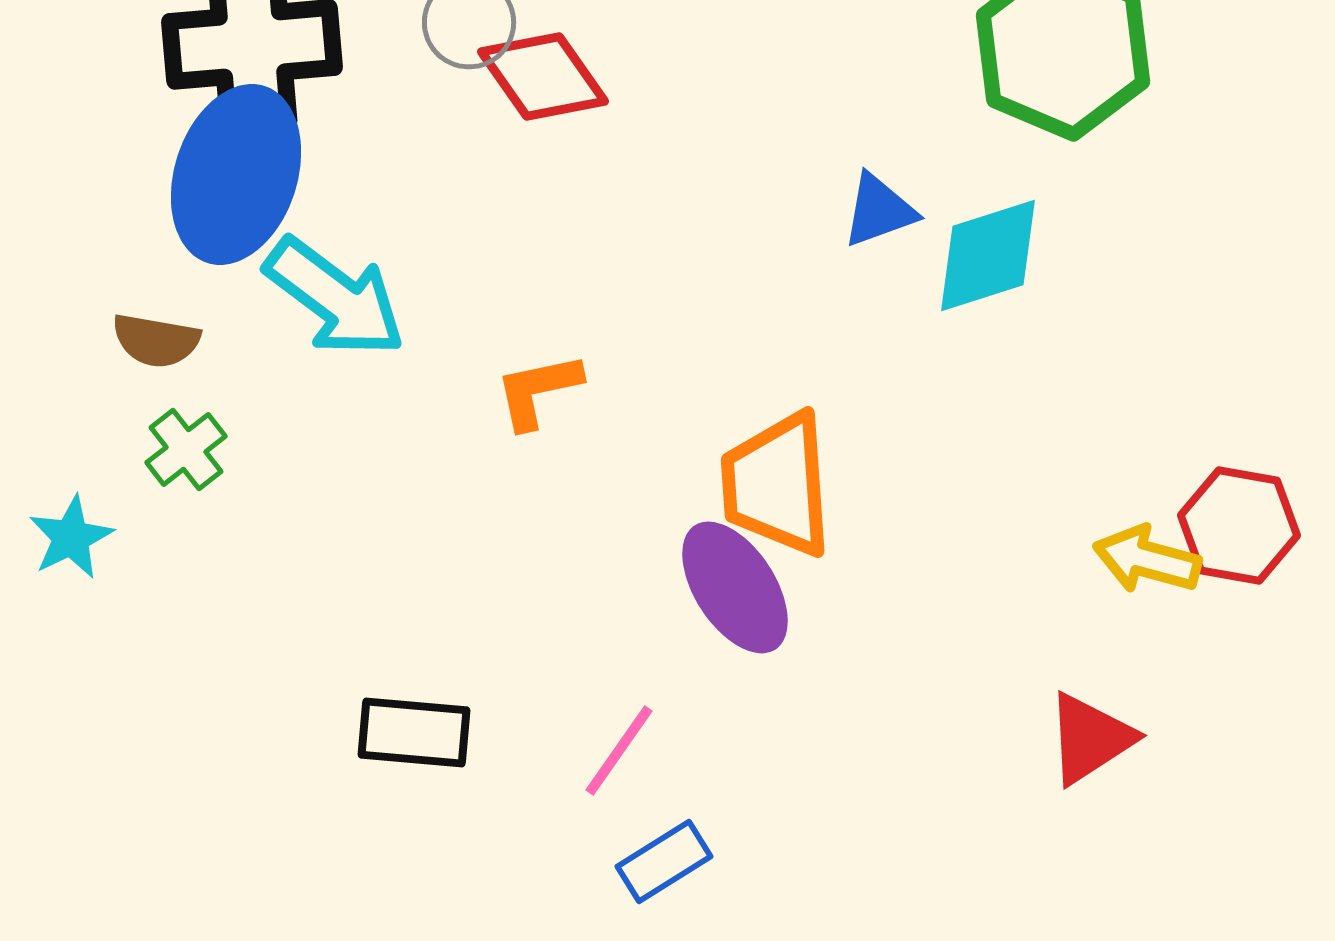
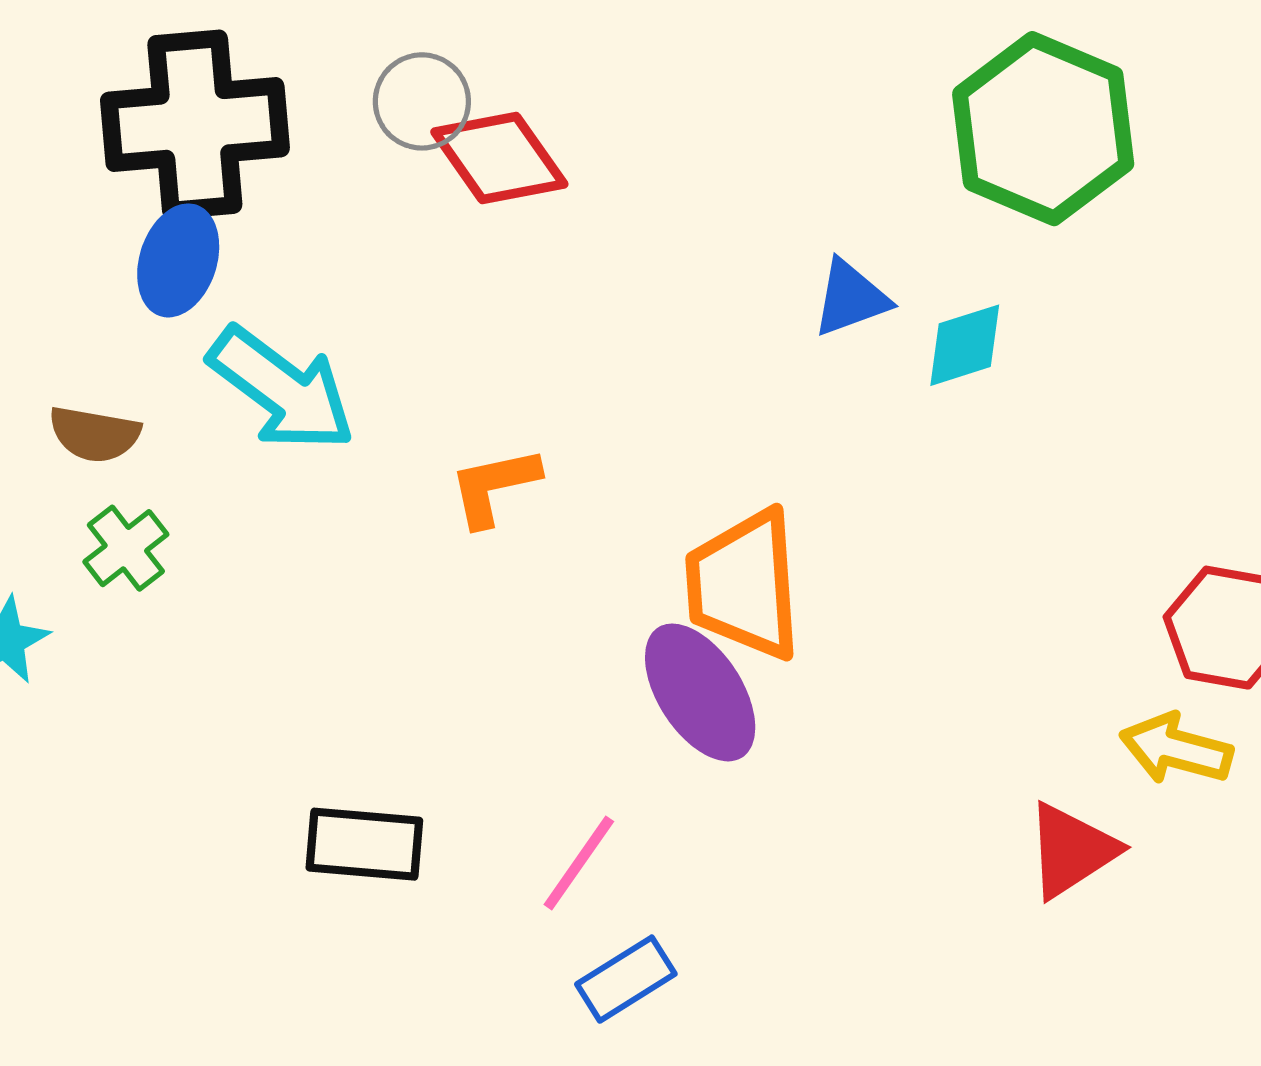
blue ellipse: (236, 174) -> (178, 260), size x0.6
cyan diamond: (988, 255) -> (965, 345), size x0.7
yellow arrow: (1147, 559) -> (1176, 749), moved

